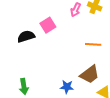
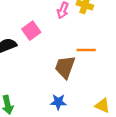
brown trapezoid: (90, 74) -> (65, 67), moved, turned 150

